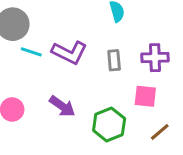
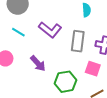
cyan line: (31, 52) -> (18, 32), moved
gray rectangle: (114, 60) -> (78, 41), size x1.5

